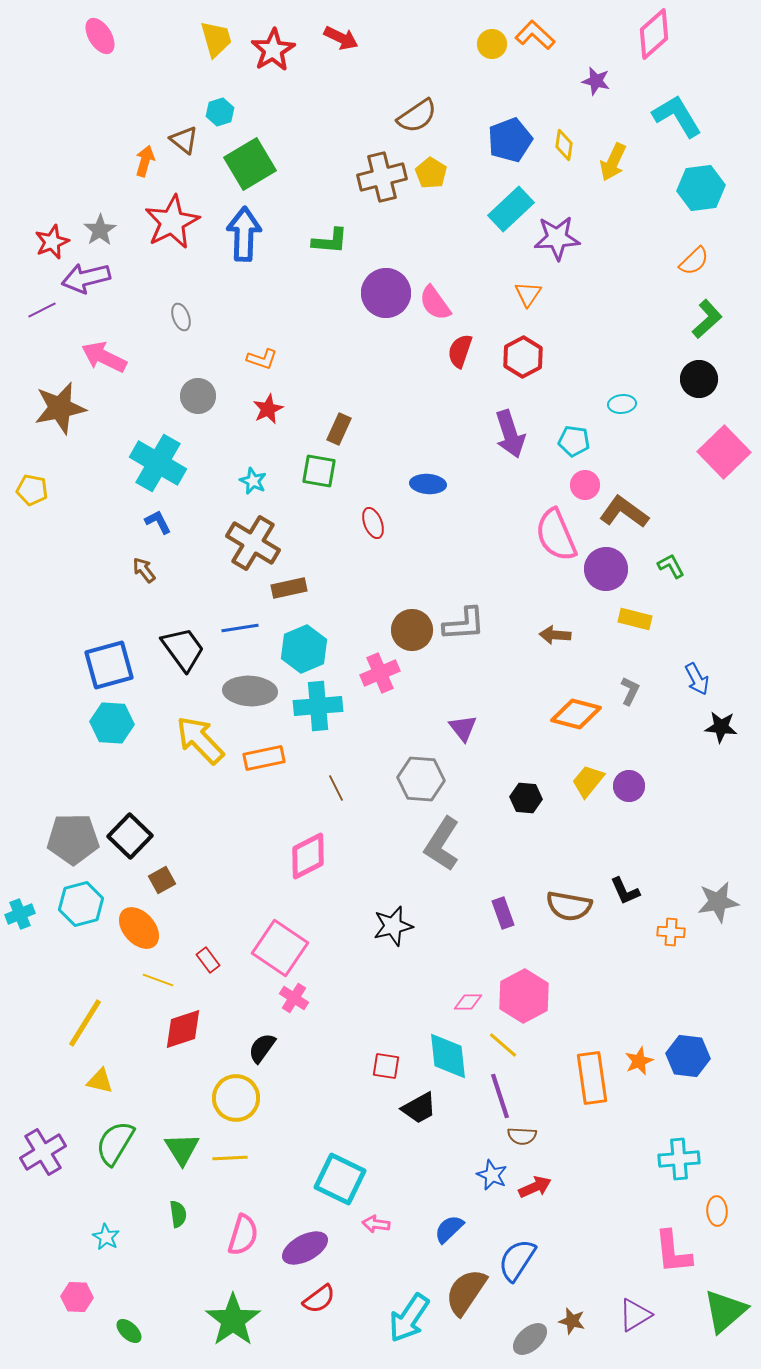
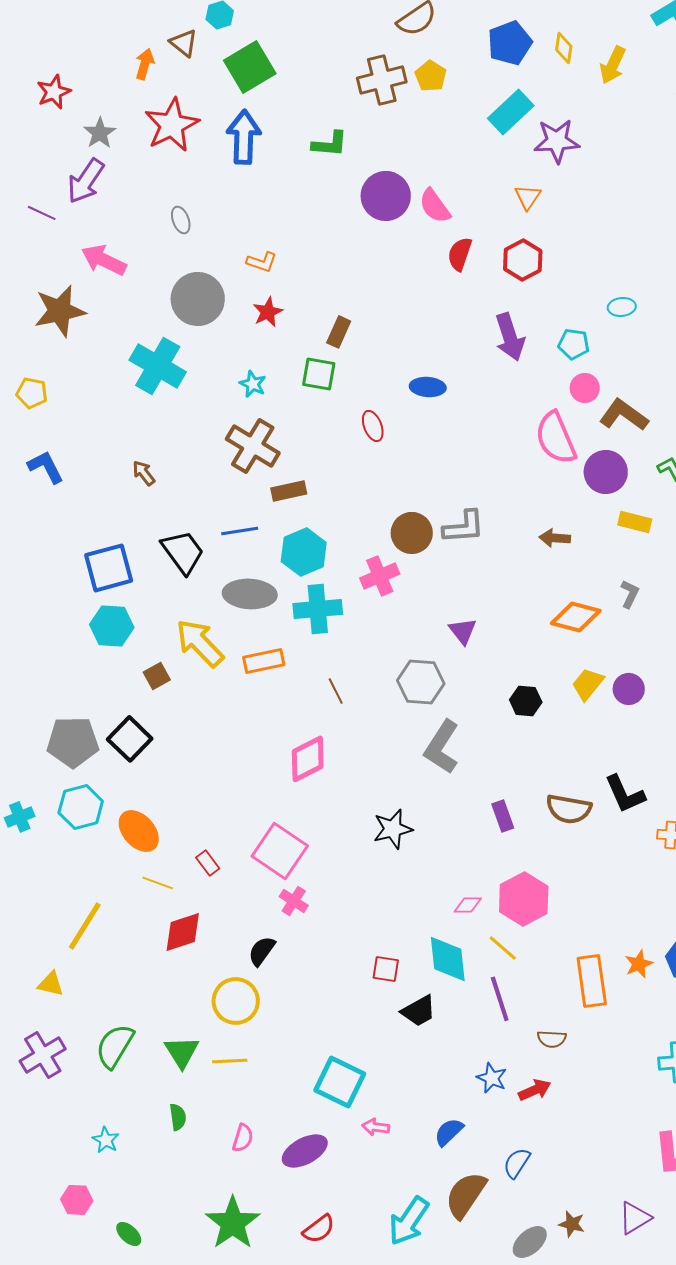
red star: (52, 242) -> (54, 92), moved
purple arrow: (86, 278) -> (86, 181), turned -42
purple line: (42, 310) -> (42, 213), turned 52
gray circle: (198, 396) -> (198, 299), size x1.5
blue L-shape: (158, 522) -> (46, 467), moved, size x1.4
brown square: (162, 880) -> (157, 676), moved
black L-shape: (625, 891) -> (625, 794), size x1.4
yellow triangle: (100, 1081) -> (51, 984), moved
brown semicircle: (522, 1136) -> (552, 1039), moved
pink semicircle: (243, 1235) -> (243, 1138), size x0.7
blue semicircle: (517, 1260) -> (517, 1163), size x0.7
red semicircle: (319, 1299) -> (319, 1229), moved

